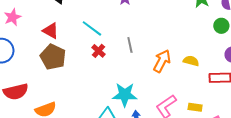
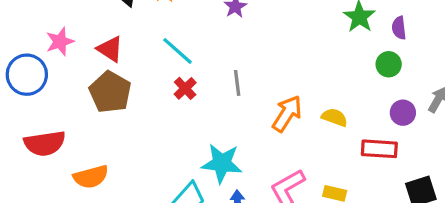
pink star: (12, 17) -> (60, 42), moved

